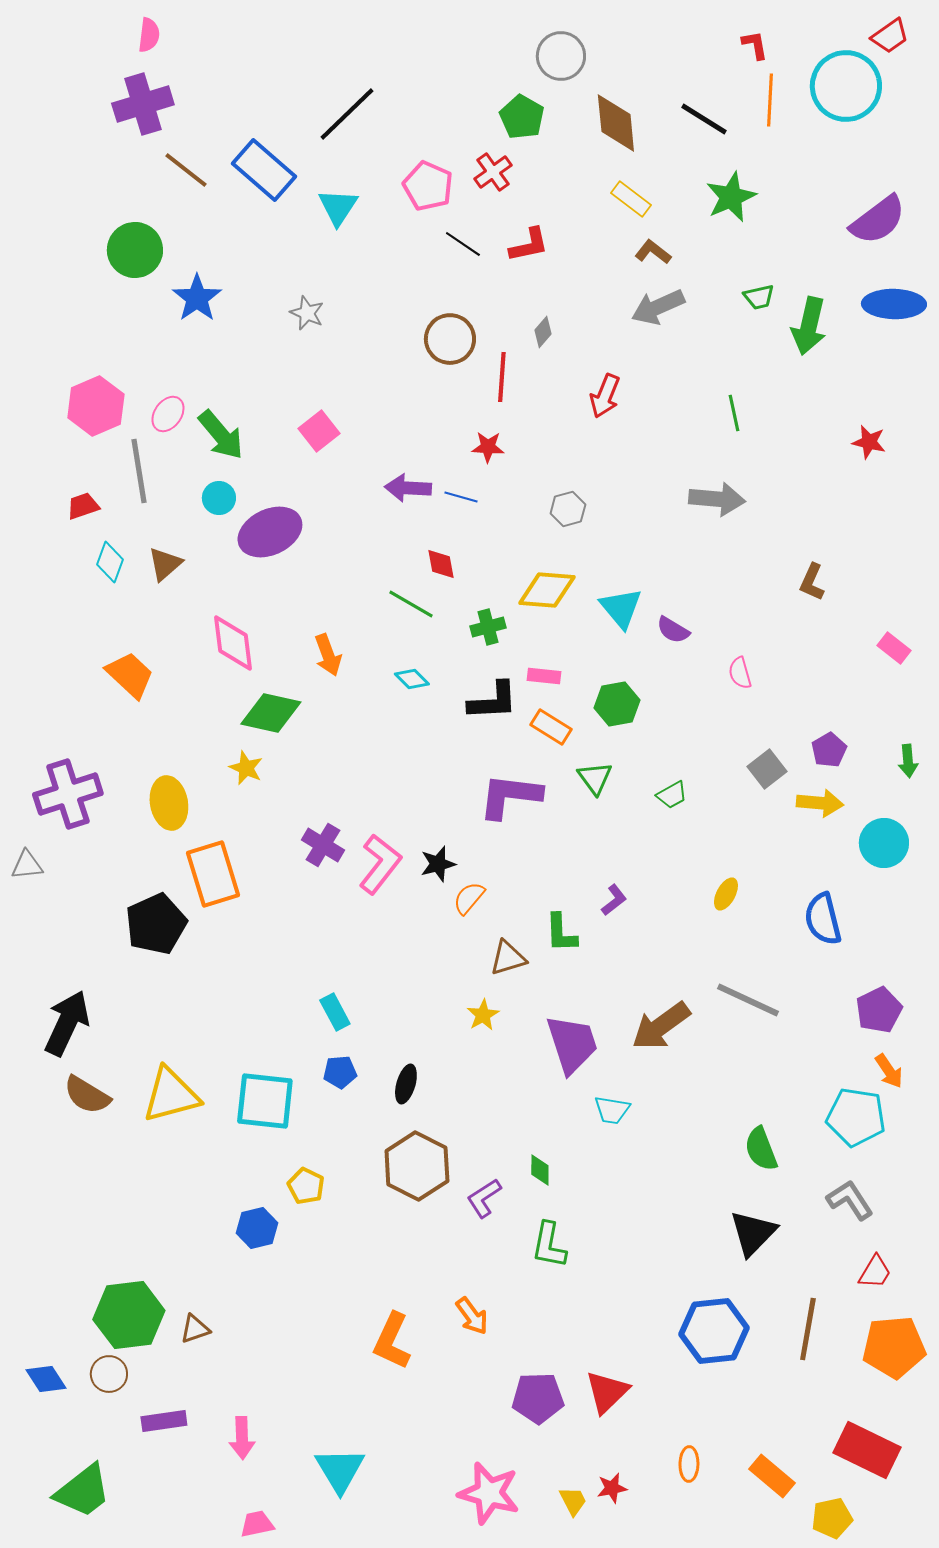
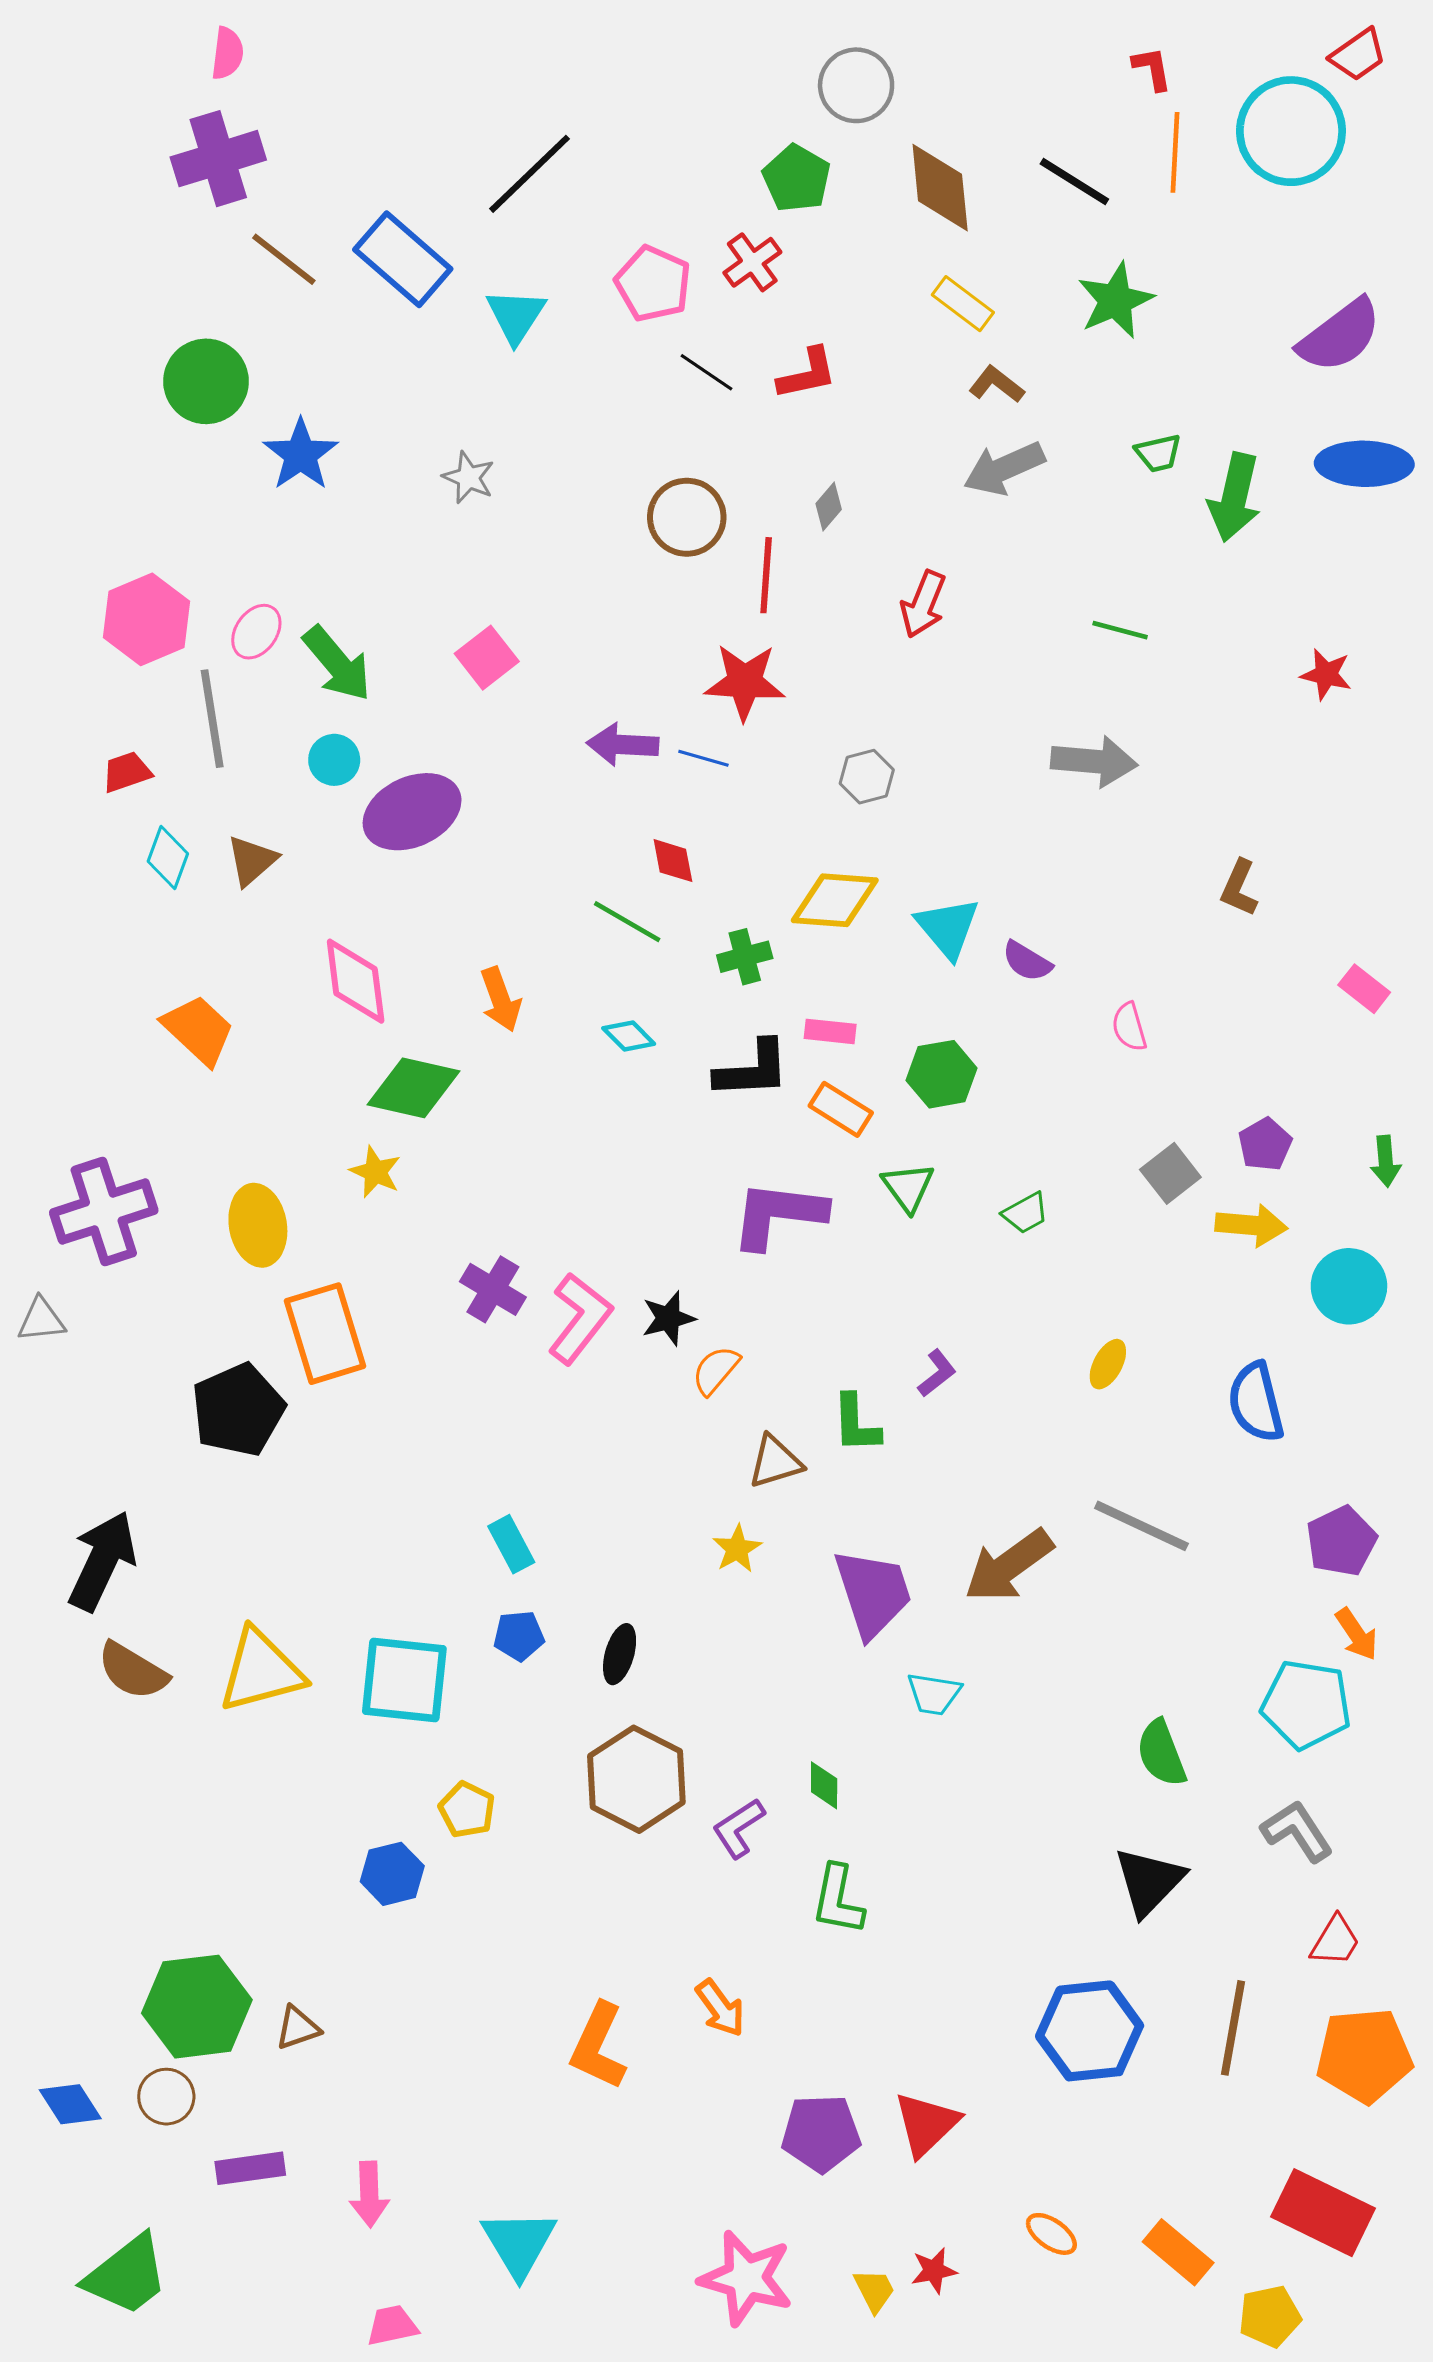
green line: (734, 413) -> (1120, 630), turned -63
red star: (488, 447) -> (745, 682), size x1.6
orange ellipse: (689, 1464) -> (1051, 2234), turned -56

